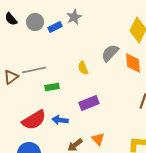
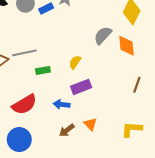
yellow semicircle: (83, 68) -> (75, 62), moved, turned 56
blue arrow: (60, 120) -> (62, 104), moved

